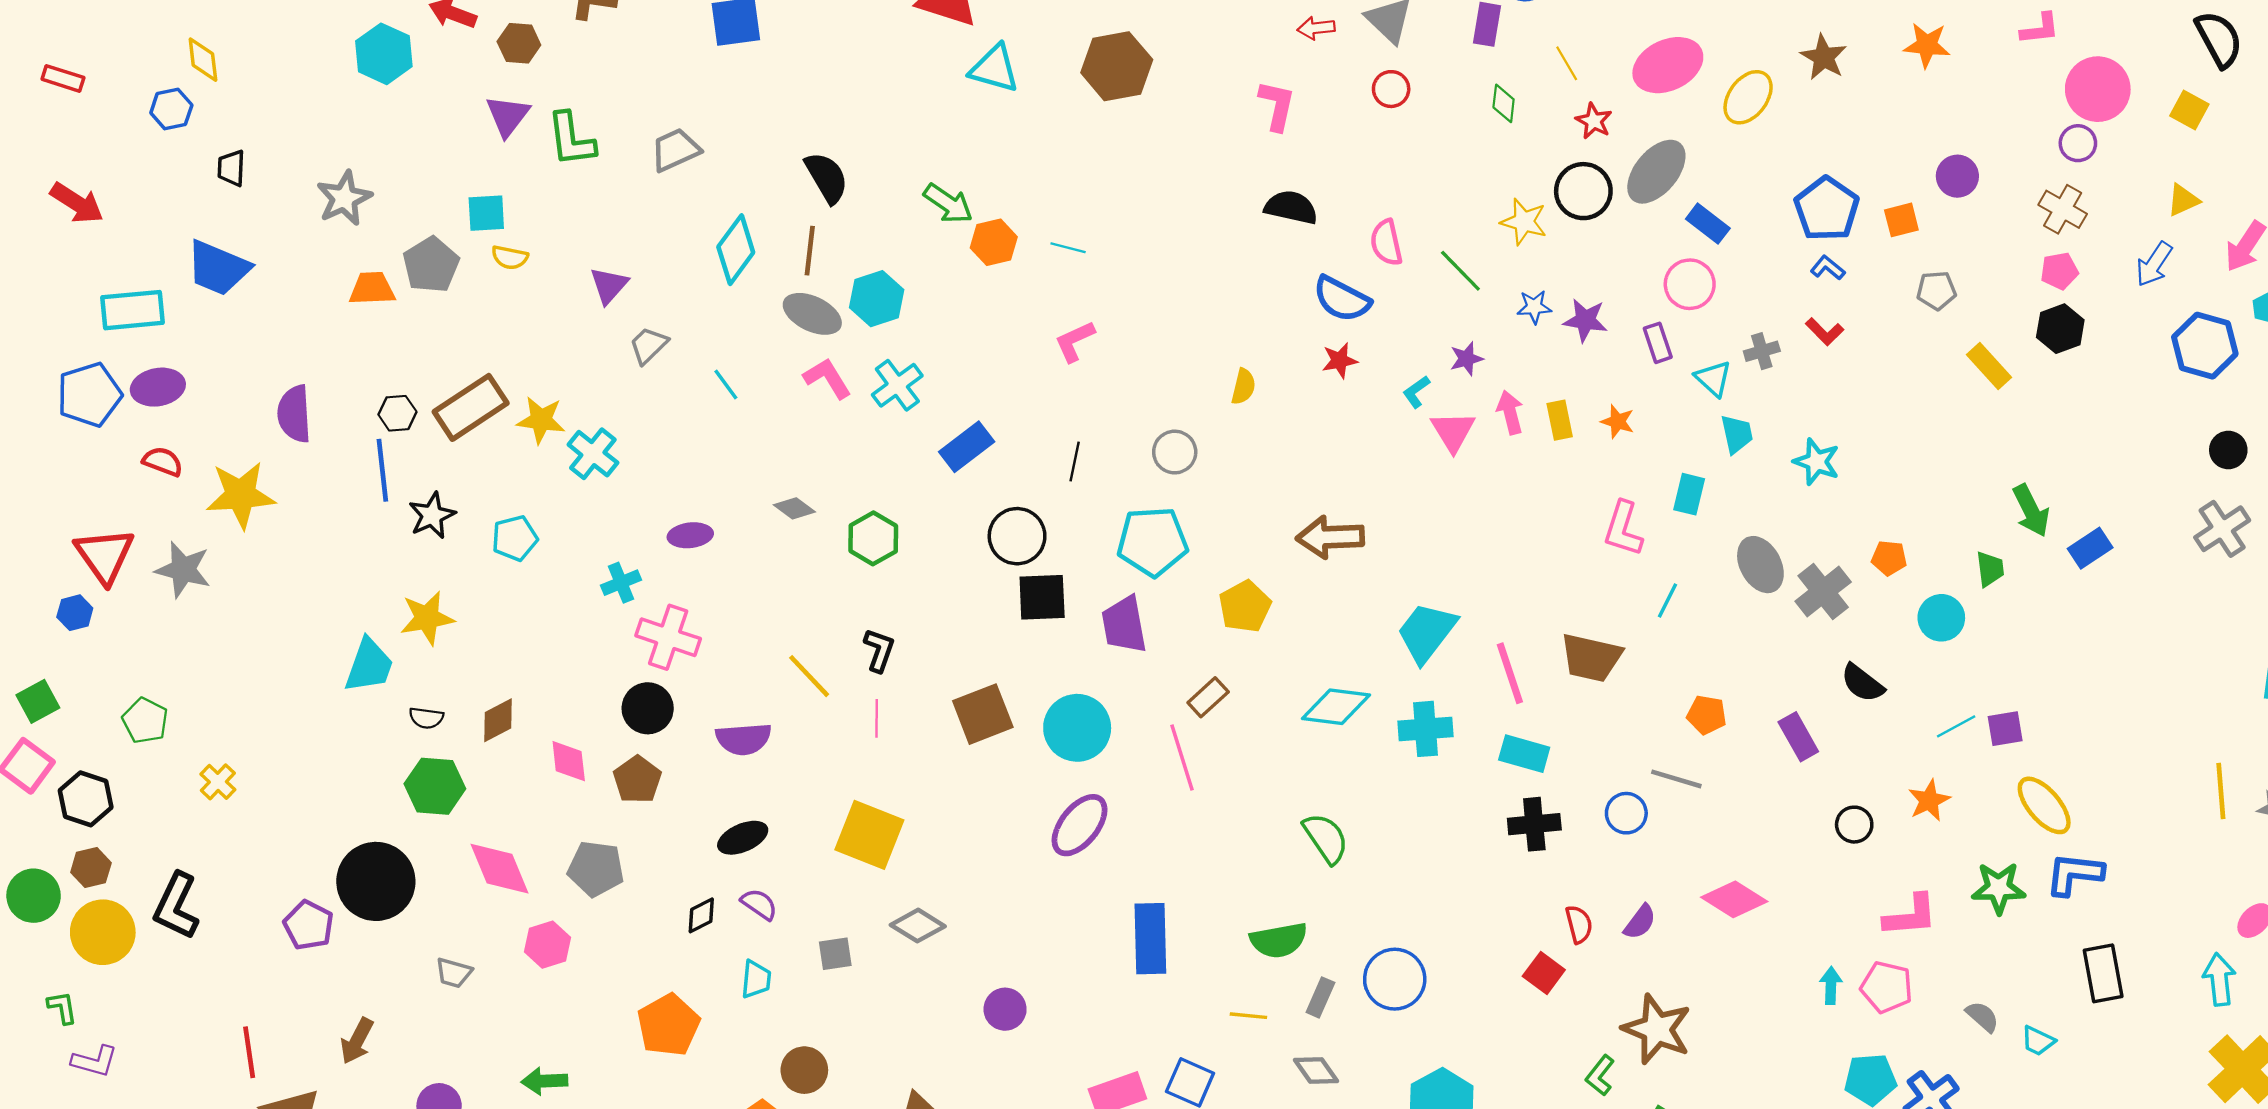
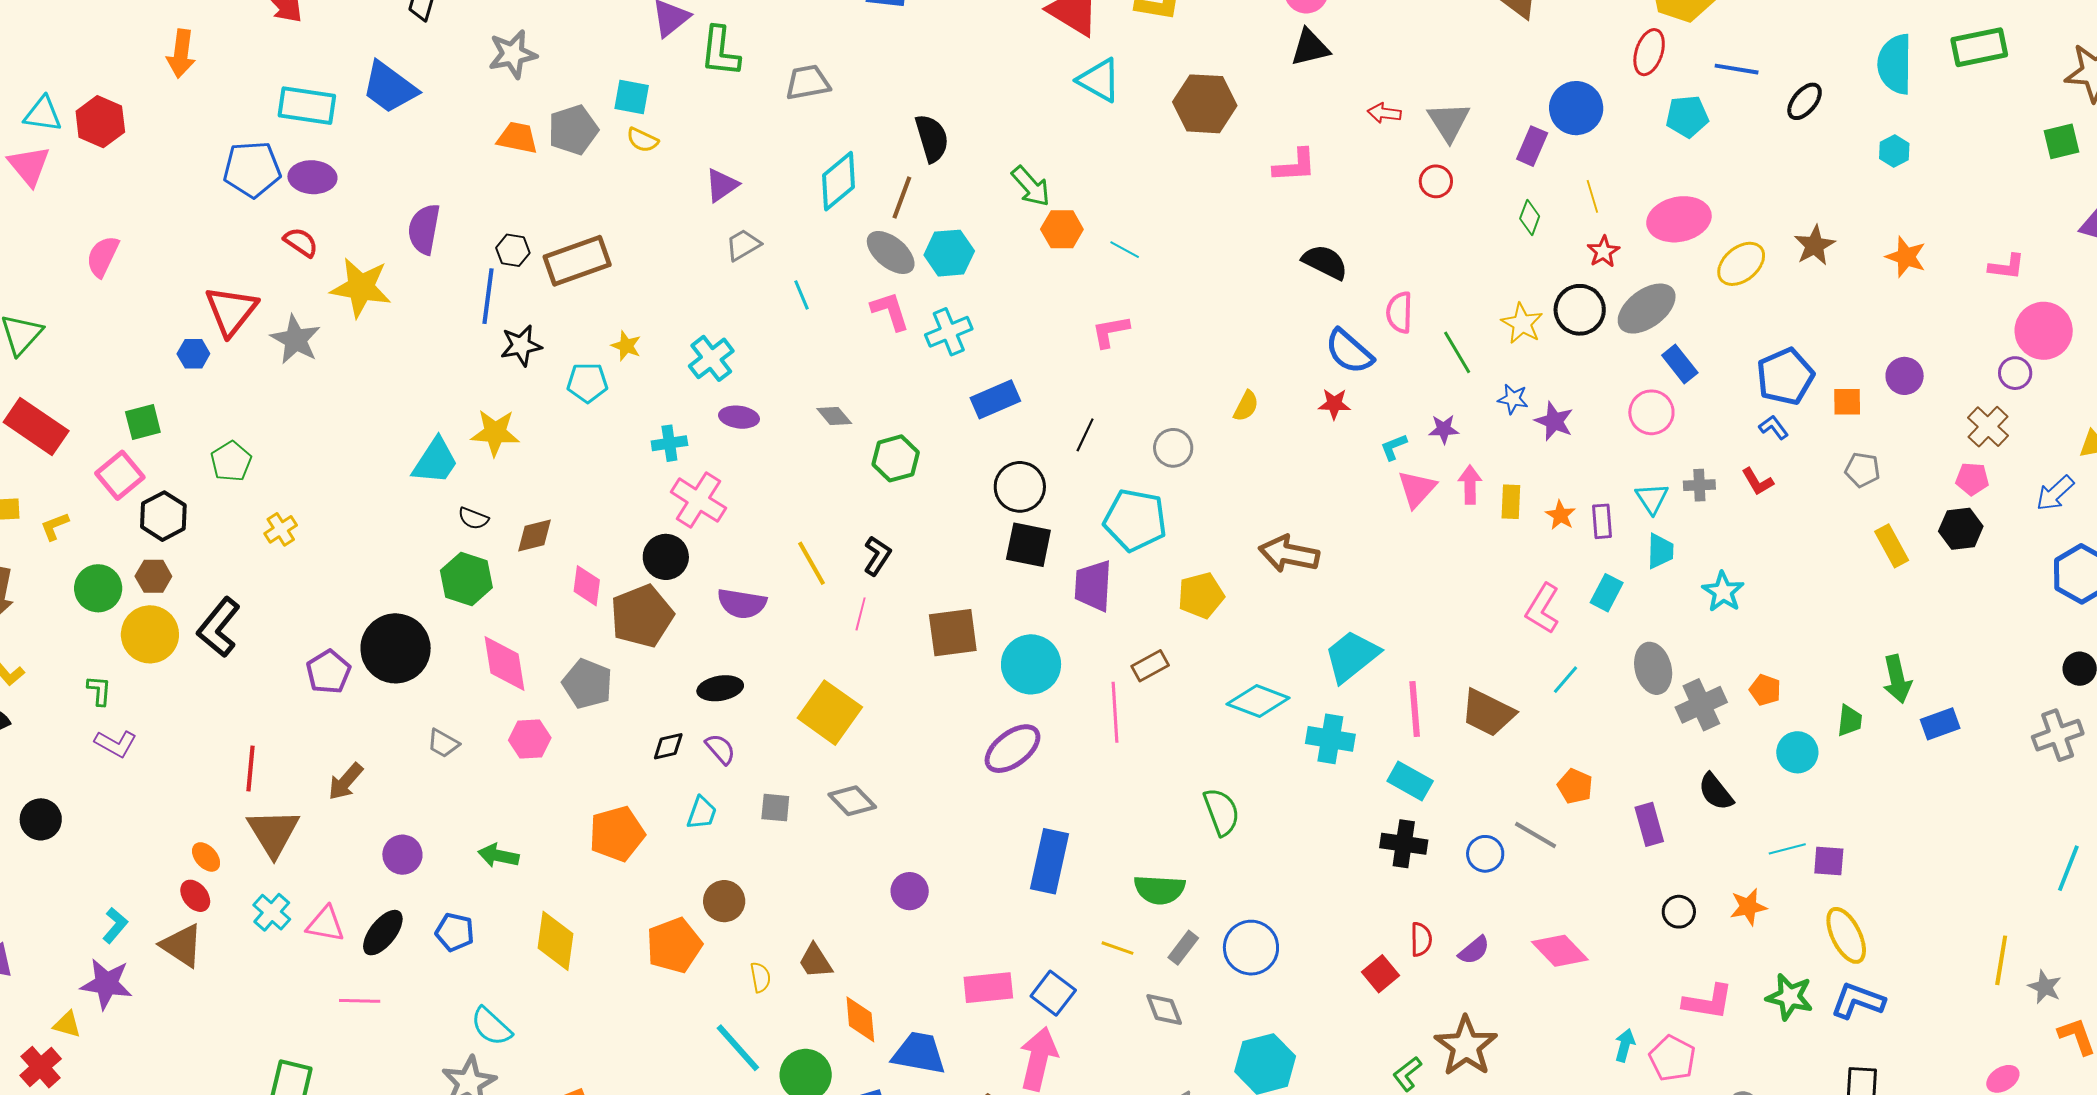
pink L-shape: (1277, 105) -> (1295, 166), moved, turned 60
purple rectangle: (1658, 343) -> (1602, 521), moved
yellow star: (541, 420) -> (626, 346), moved, size x0.7
cyan cross: (593, 454) -> (711, 358), moved
brown pentagon: (637, 780) -> (642, 616), size x1.5

